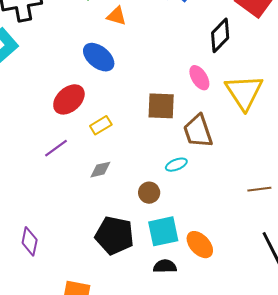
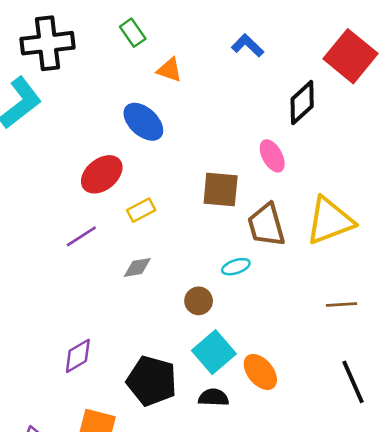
yellow triangle: (244, 92) -> (330, 221), moved, turned 39
cyan square: (163, 231) -> (214, 352), turned -32
black pentagon: (114, 235) -> (152, 381), moved
purple diamond: (30, 241) -> (78, 356), moved, turned 44

